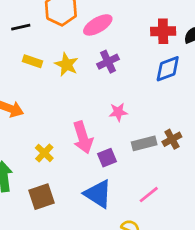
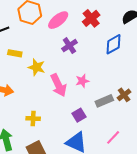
red cross: (163, 31) -> (91, 18), moved, turned -30
yellow star: (67, 65) -> (37, 67), moved
pink arrow: (83, 137) -> (58, 85), moved
yellow cross: (44, 153) -> (33, 118), turned -32

